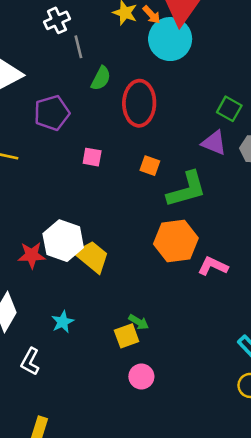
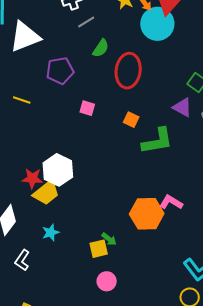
gray line: (78, 47) -> (86, 22), turned 66
orange hexagon: (176, 241) -> (147, 214), moved
yellow trapezoid: (92, 257) -> (46, 193), moved, turned 96

